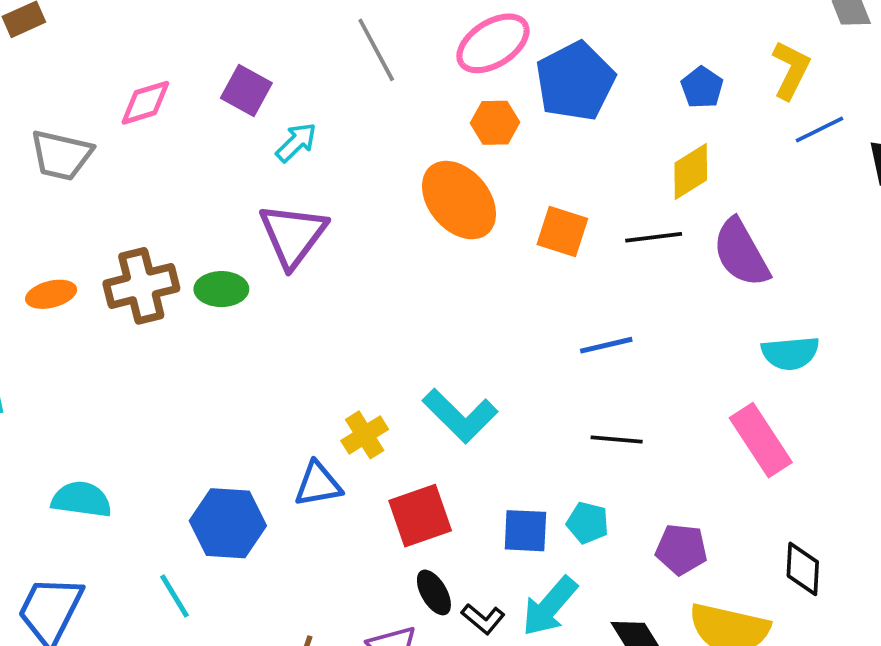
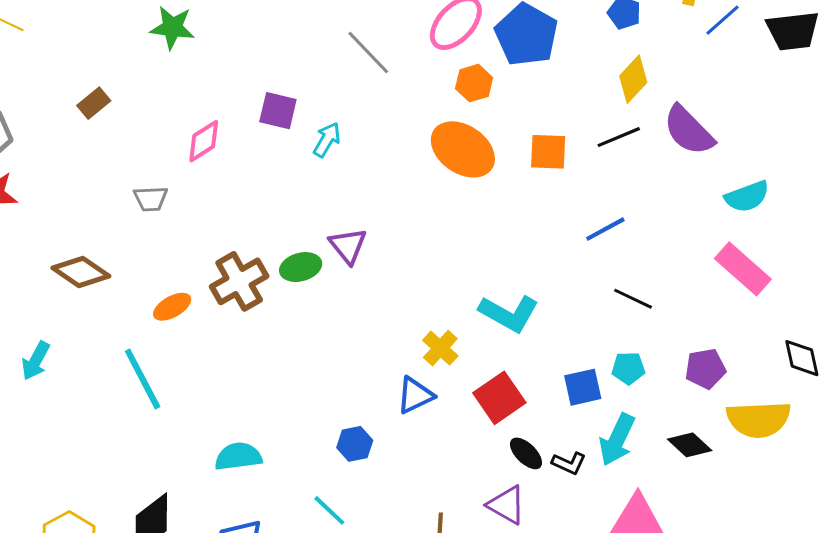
gray trapezoid: (61, 155) -> (151, 199), size x0.7
purple triangle: (293, 235) -> (348, 246), moved, size x0.7
black line: (617, 440) -> (633, 299), turned 36
blue hexagon: (228, 523) -> (355, 444), size x0.6

